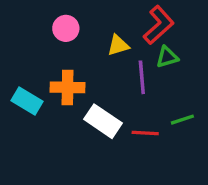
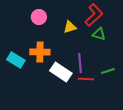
green triangle: (167, 57) -> (99, 34), turned 32
purple line: (142, 77) -> (80, 63), moved

